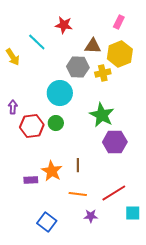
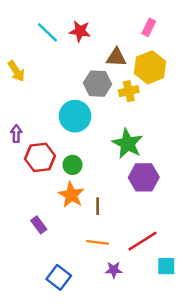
cyan line: (37, 42) -> (48, 32), moved
green circle: (56, 123) -> (72, 165), moved
orange star: (52, 171) -> (71, 195), moved
purple rectangle: (31, 180) -> (39, 225), turned 56

